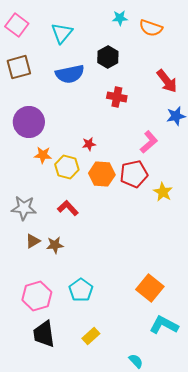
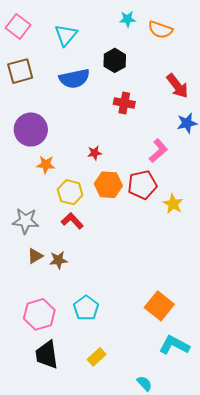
yellow hexagon: (67, 167) -> (70, 192), moved

